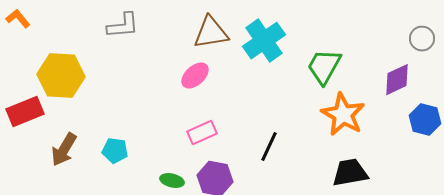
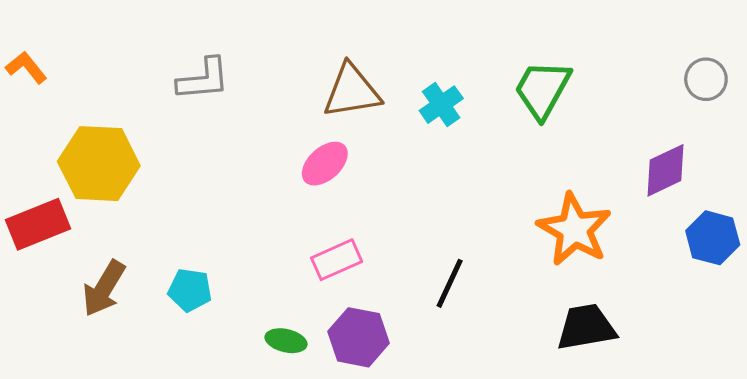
gray circle: (422, 39) -> (706, 79), moved
cyan cross: (264, 41) -> (441, 105), size x0.6
green trapezoid: (324, 67) -> (542, 89), moved

